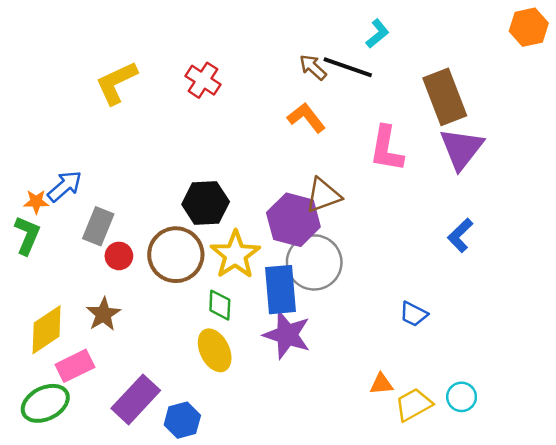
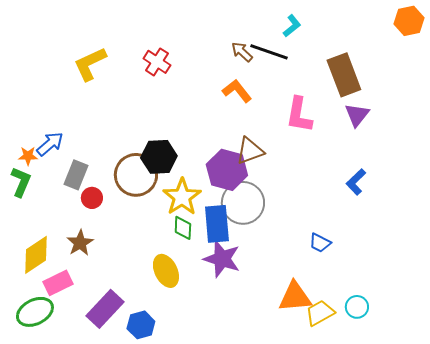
purple triangle: (462, 149) -> (357, 115), size x0.7
brown circle: (176, 255) -> (136, 175), moved
green diamond: (220, 305) -> (183, 228), moved
orange triangle: (381, 384) -> (295, 297), size x1.8

